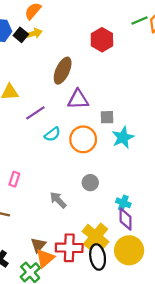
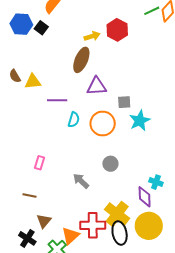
yellow arrow: (34, 34) -> (92, 36), moved
purple line: (35, 113) -> (57, 100), turned 36
cyan semicircle: (52, 134) -> (74, 120), turned -35
cyan cross: (123, 203) -> (156, 182), moved
brown triangle: (38, 245) -> (44, 221), moved

